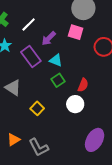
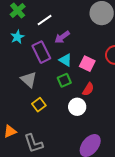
pink square: (76, 32) -> (87, 64), moved
gray triangle: (13, 88) -> (29, 79), moved

